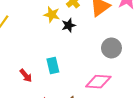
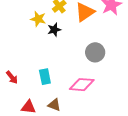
cyan rectangle: (53, 65) -> (45, 77), moved

